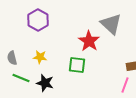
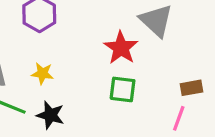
green square: (77, 65) -> (123, 89), moved

